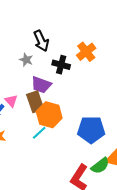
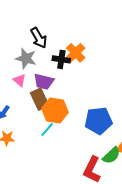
orange cross: (86, 52) -> (76, 53), moved
gray star: (26, 60) -> (26, 58), size x1.5
pink triangle: (11, 101) -> (19, 80), moved

